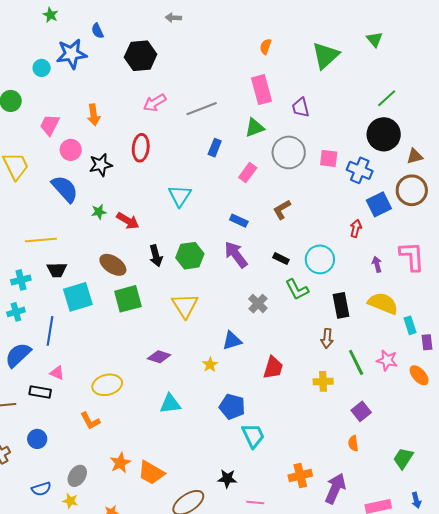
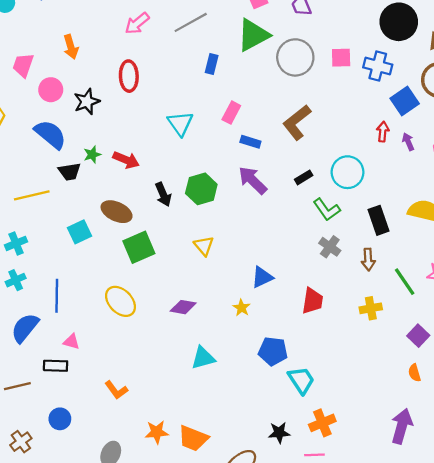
green triangle: (255, 128) -> (253, 35), size x1.5
pink rectangle: (248, 173) -> (231, 113), moved
brown L-shape: (282, 210) -> (297, 122), size x1.5
black rectangle: (281, 259) -> (304, 177), turned -49
purple arrow: (377, 264) -> (408, 142), moved
black trapezoid: (57, 270) -> (70, 172), moved
cyan square: (78, 297) -> (79, 232), moved, size x0.7
gray cross: (258, 304) -> (330, 247), moved
yellow triangle: (185, 306) -> (204, 246), size x0.7
yellow ellipse: (107, 385) -> (120, 301), moved, turned 68
orange star: (120, 463) -> (157, 432), turned 30
orange cross: (300, 475) -> (322, 423), moved

